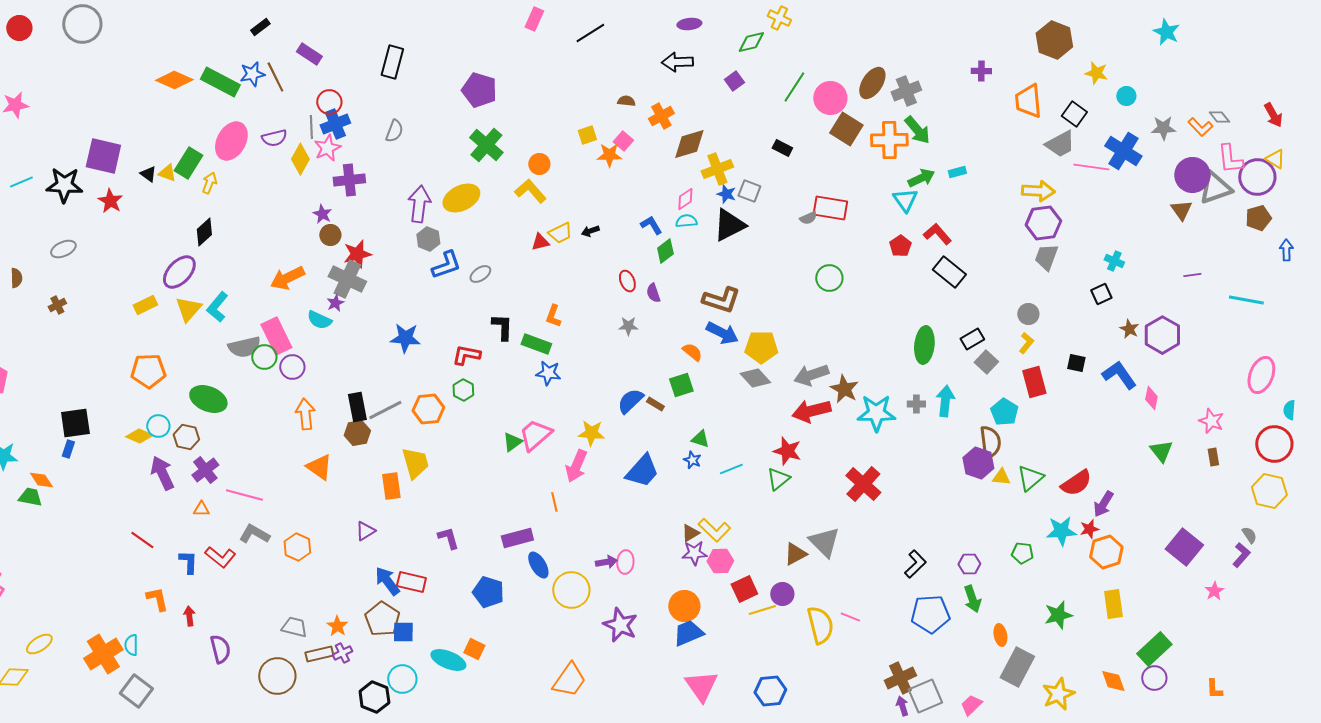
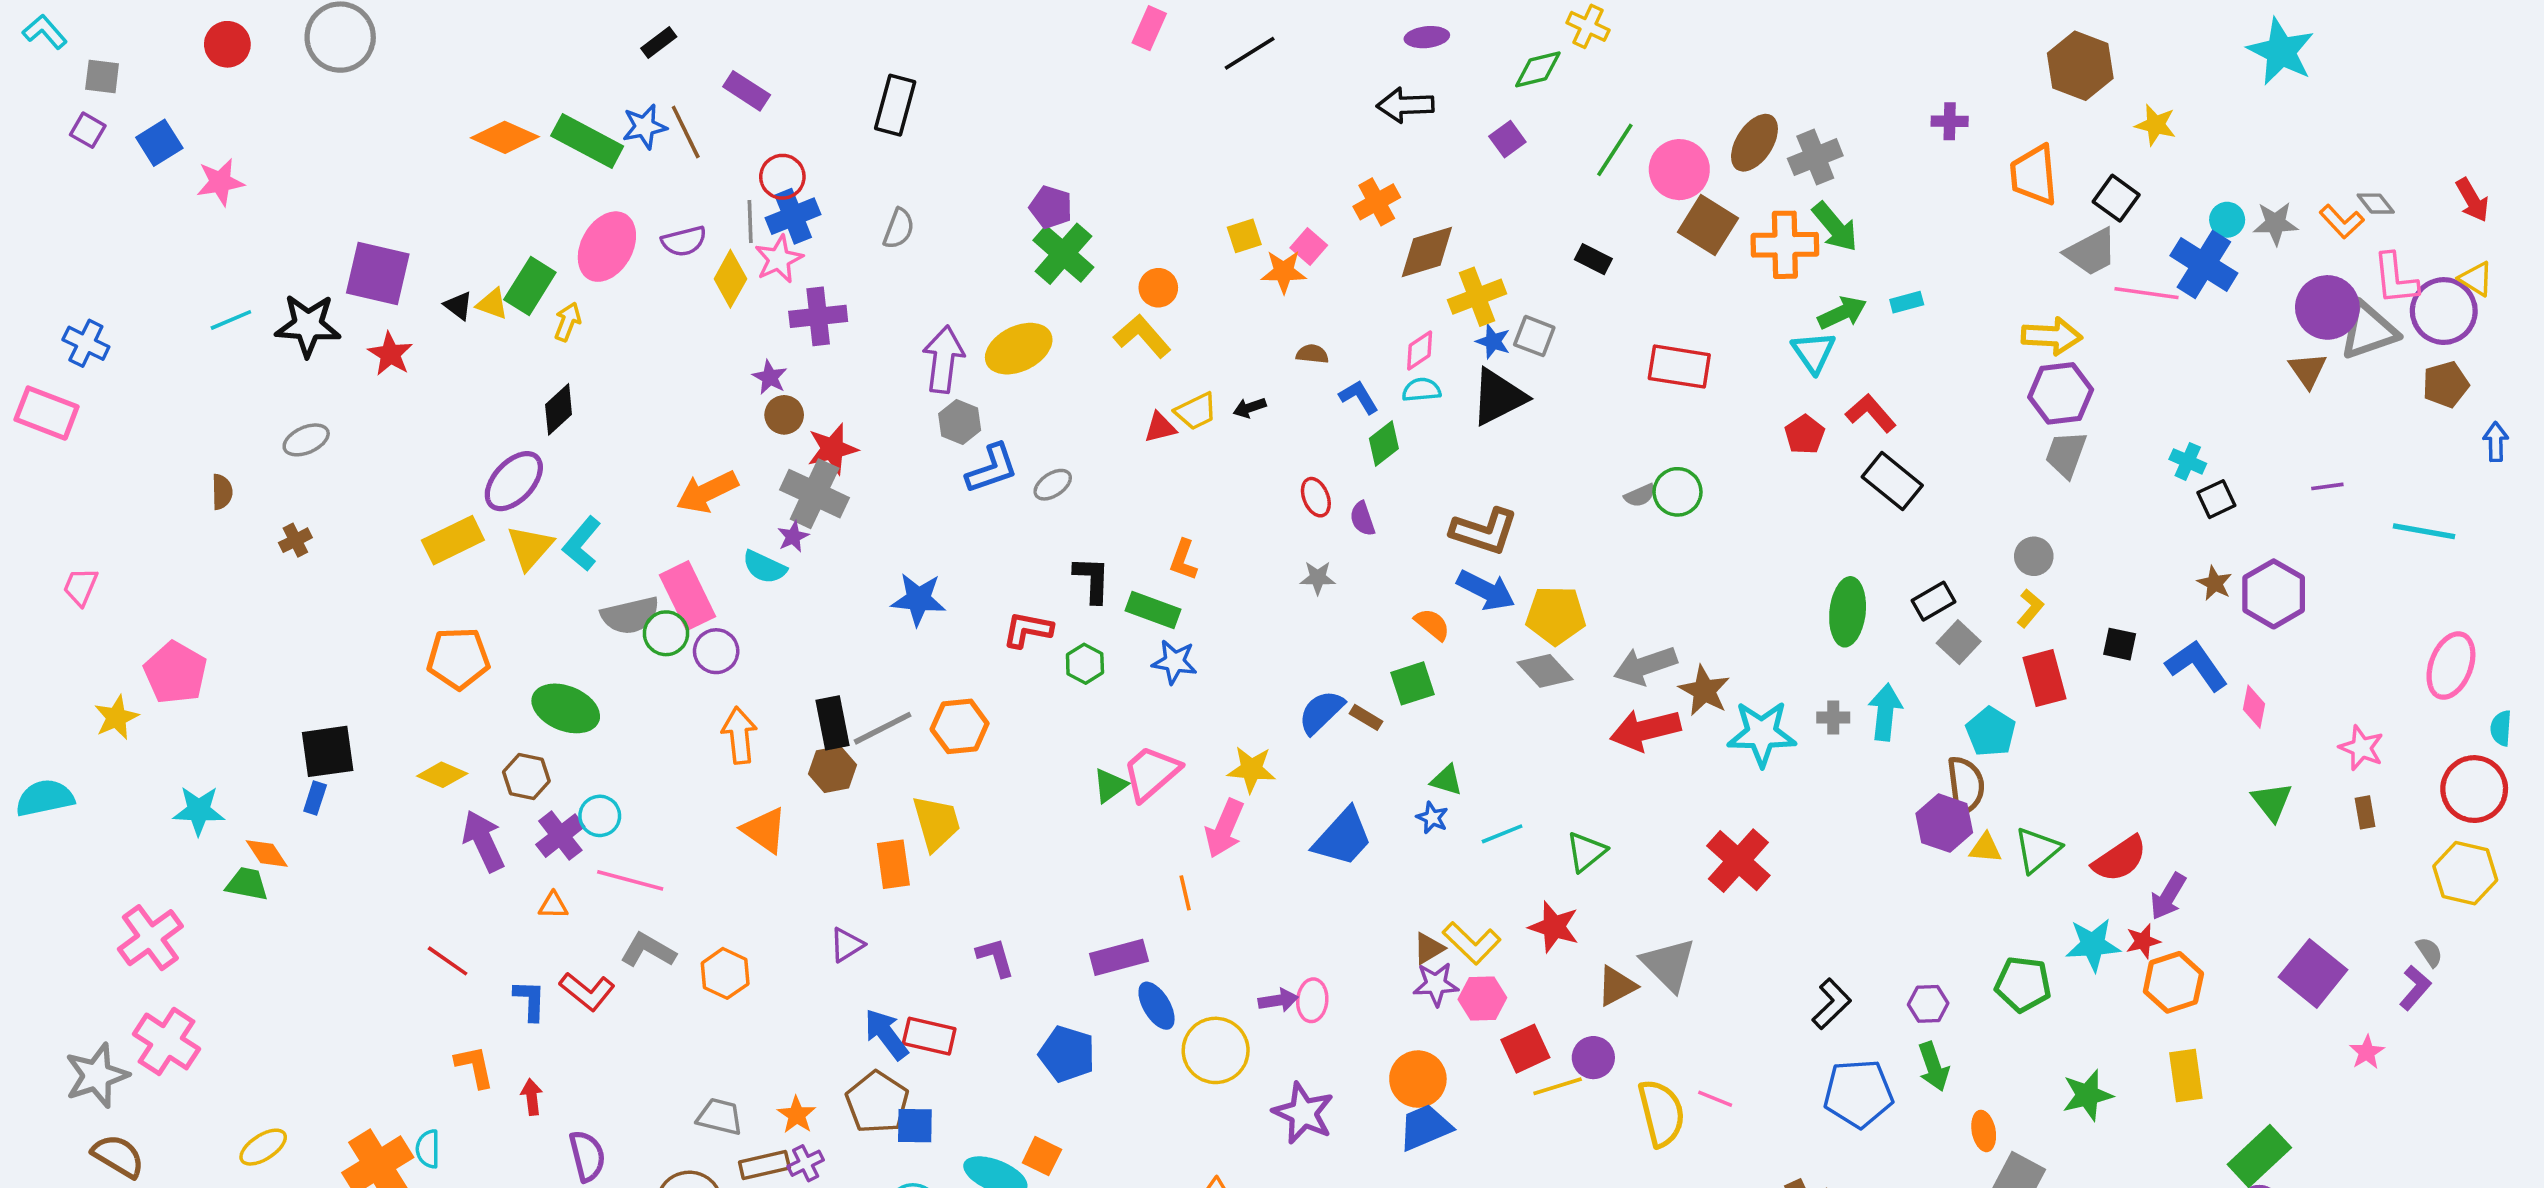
cyan star: (1166, 32) -> (2281, 51), size x1.4
purple pentagon: (479, 90) -> (1051, 207), moved, size x0.7
cyan circle: (1126, 96) -> (2227, 220), moved
brown semicircle: (626, 101) -> (1312, 354), moved
gray semicircle: (808, 218) -> (1640, 495), moved
black square: (1101, 294) -> (2216, 499), moved
yellow rectangle: (145, 305) -> (453, 540), size x1.4
green hexagon: (463, 390) -> (1085, 664), moved
cyan circle: (158, 426) -> (600, 816), moved
red star: (787, 451) -> (1554, 927), moved
green pentagon: (1022, 553) -> (2023, 984), size x1.4

